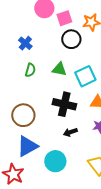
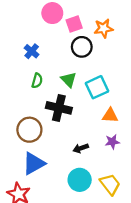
green triangle: (59, 69) -> (69, 80), turned 35
black cross: (64, 104) -> (59, 108), moved
cyan circle: (55, 161) -> (80, 180), moved

